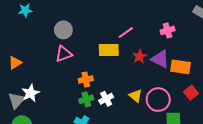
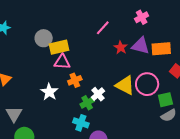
yellow rectangle: (109, 50) -> (59, 47), moved
pink triangle: (64, 54) -> (62, 62), moved, turned 36
white star: (31, 93) -> (49, 92), moved
yellow triangle: (136, 96) -> (125, 85), size x1.5
green cross: (86, 99) -> (87, 103), moved

